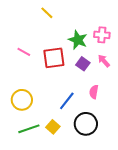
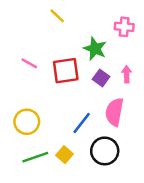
pink cross: (102, 35) -> (124, 27), moved
pink arrow: (104, 61) -> (127, 74), turned 40
pink semicircle: (94, 92) -> (114, 112), size x1.6

